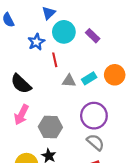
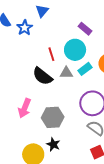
cyan circle: (64, 32) -> (75, 50), moved
blue star: (36, 42) -> (25, 28), moved
black semicircle: (21, 84) -> (42, 76), moved

